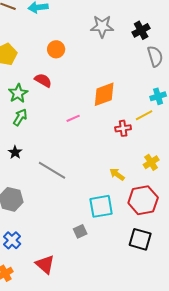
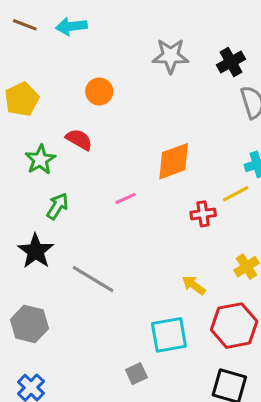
green arrow: (20, 117) -> (57, 206), moved
black star: (15, 152) -> (36, 251), size x1.6

